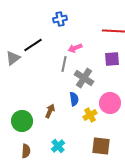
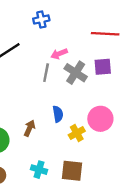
gray cross: (84, 78) -> (76, 73), moved
cyan cross: (58, 146) -> (39, 170), turned -32
brown square: (101, 146) -> (72, 171), moved

